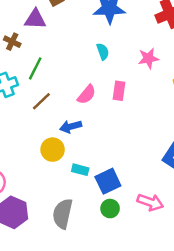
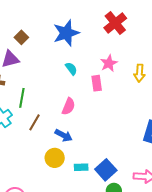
pink rectangle: (119, 91) -> (97, 83), moved
blue arrow: (71, 127) -> (64, 135), turned -120

